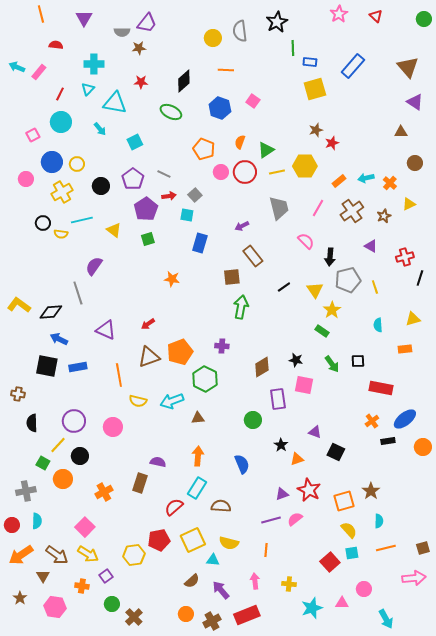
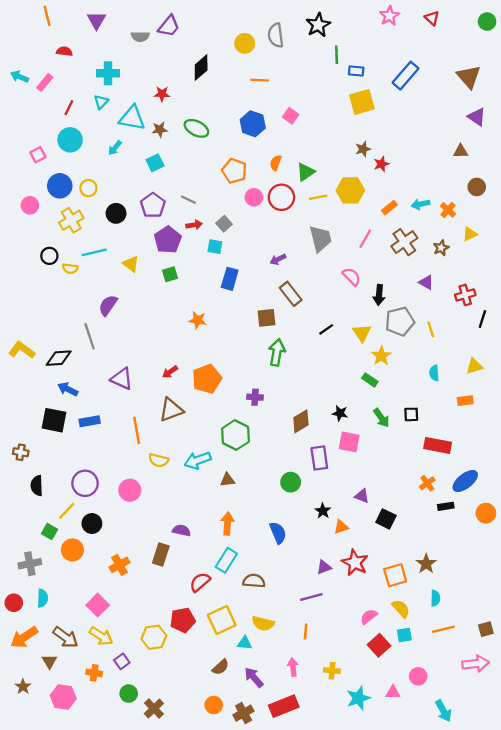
brown star: (139, 48) -> (160, 130), moved
black diamond: (184, 81) -> (201, 67), moved
cyan arrow: (100, 129) -> (115, 148), turned 80
orange pentagon: (180, 352) -> (207, 379), moved
pink semicircle: (295, 519) -> (369, 617), moved

